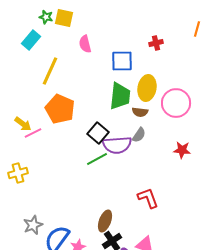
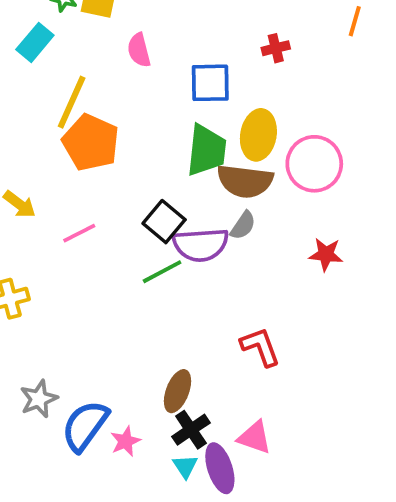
orange pentagon: (60, 109) -> (91, 143), moved
brown semicircle: (140, 112) -> (245, 181), size x1.8
pink line: (33, 133) -> (79, 233), moved

